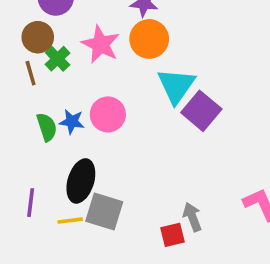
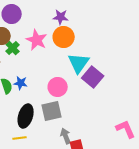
pink circle: (108, 114) -> (58, 87), moved
gray square: (104, 212) -> (52, 111), moved, turned -30
gray arrow: (192, 217) -> (66, 136), moved

